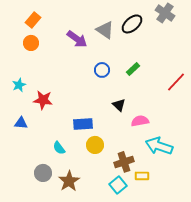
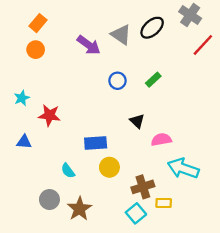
red line: (176, 82) -> (203, 45), moved

